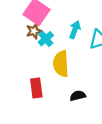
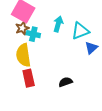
cyan cross: (46, 39) -> (33, 34), turned -32
yellow semicircle: (61, 64) -> (23, 55), moved

